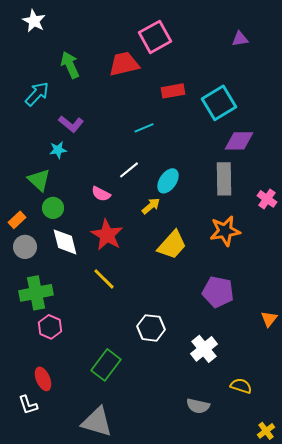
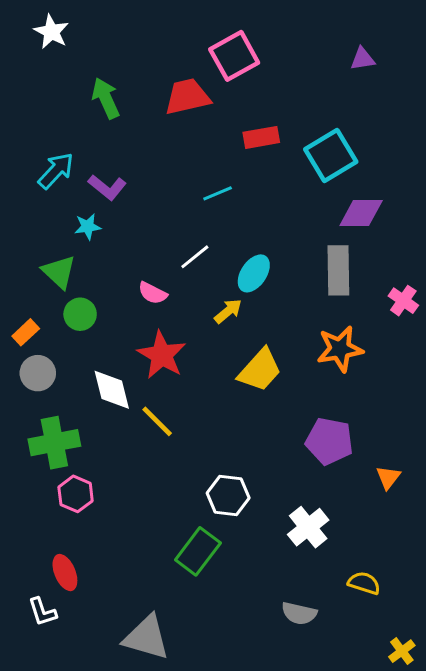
cyan arrow: (37, 94) -> (56, 171), moved
white diamond: (65, 242) -> (112, 390), moved
orange triangle: (269, 319) -> (388, 477), moved
green rectangle: (106, 365) -> (198, 551), moved

